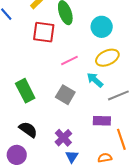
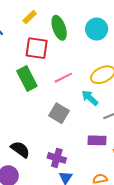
cyan circle: (102, 27) -> (97, 29), moved
green rectangle: (25, 91) -> (27, 78), moved
purple cross: (63, 138) -> (57, 158), turned -30

